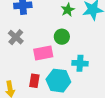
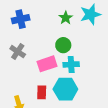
cyan cross: (80, 63) -> (71, 64), moved

